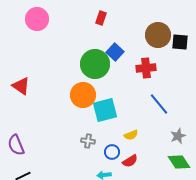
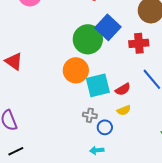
blue square: (115, 52) -> (108, 27), size x1.4
gray cross: (88, 141) -> (90, 115), moved
red semicircle: (130, 161) -> (123, 89), moved

